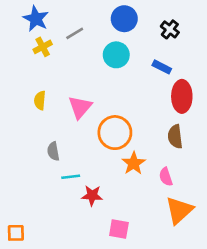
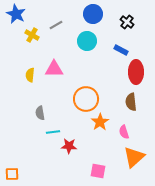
blue star: (36, 19) -> (16, 14), moved
yellow cross: (43, 47) -> (32, 35), turned -32
pink triangle: (80, 107) -> (54, 69), moved, turned 48
pink square: (119, 229) -> (98, 171), moved

